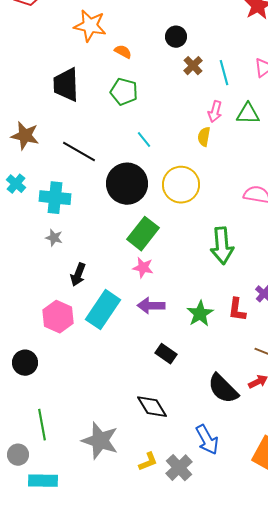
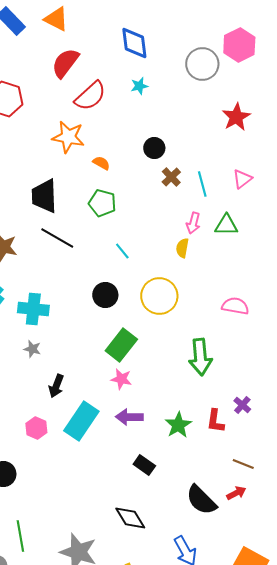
black line: (79, 152) -> (57, 238), moved
black circle: (127, 184) -> (105, 295), size x0.6
pink hexagon: (58, 317) -> (36, 428), size x0.7

